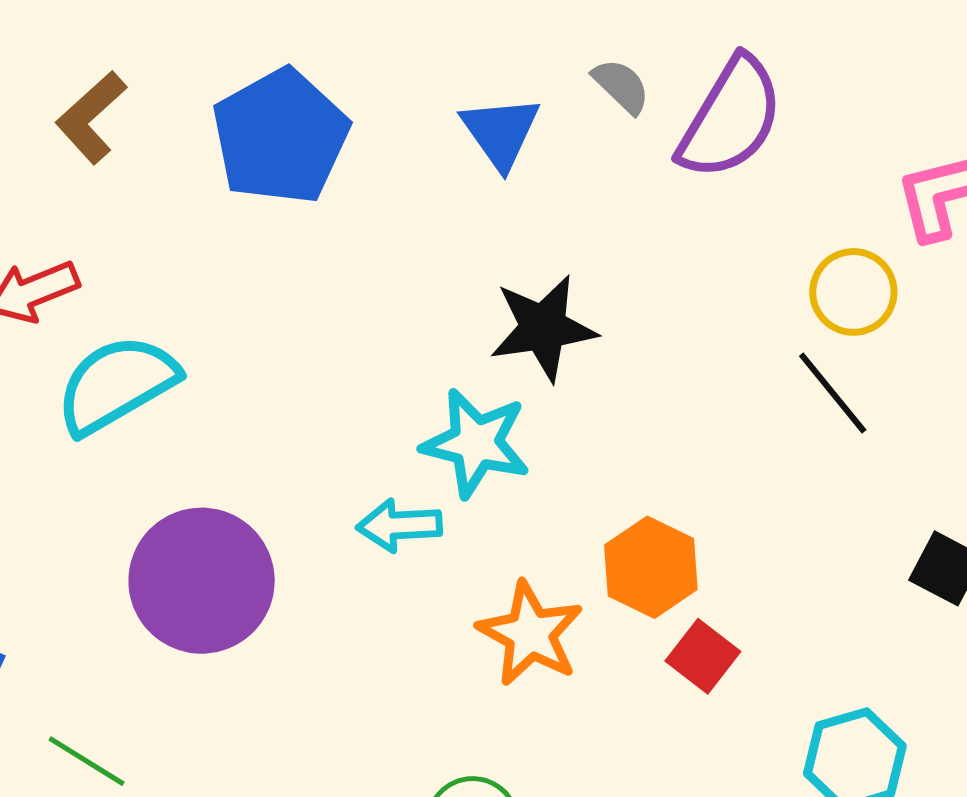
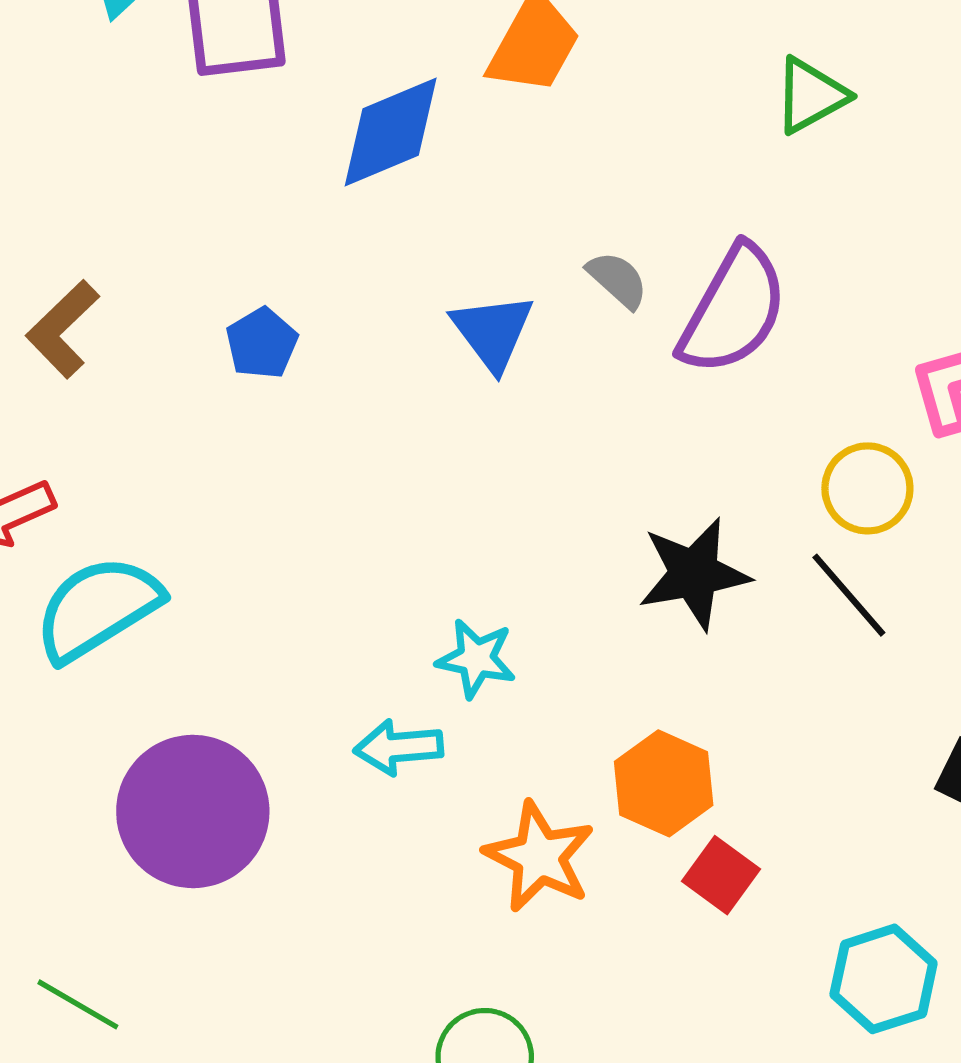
blue pentagon: (280, 136) -> (262, 343), size x0.5
black star: (543, 328) -> (694, 574), moved
cyan star: (476, 443) -> (476, 659), size x0.7

